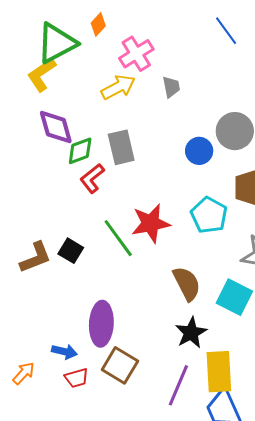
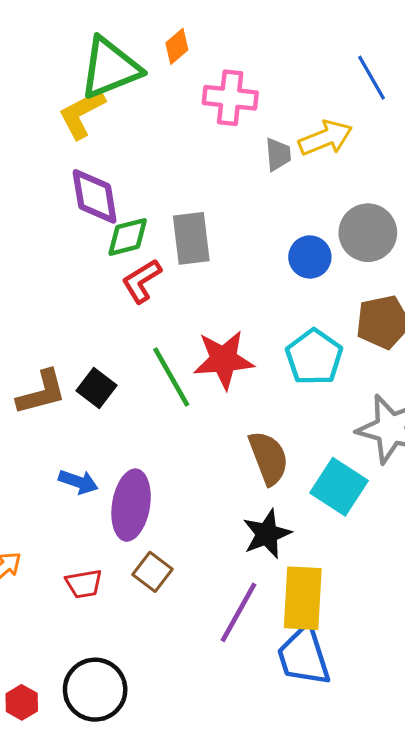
pink cross: (136, 54) -> (230, 98), turned 32
yellow arrow: (118, 87) -> (326, 138), moved
blue arrow: (64, 352) -> (78, 482), moved
brown square: (120, 365) -> (153, 572), size x0.7

